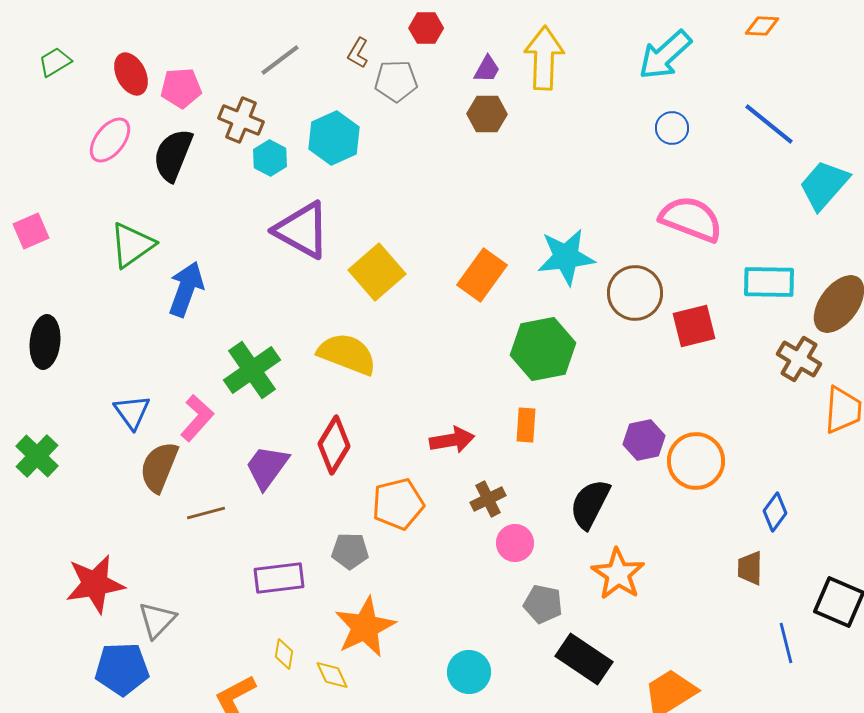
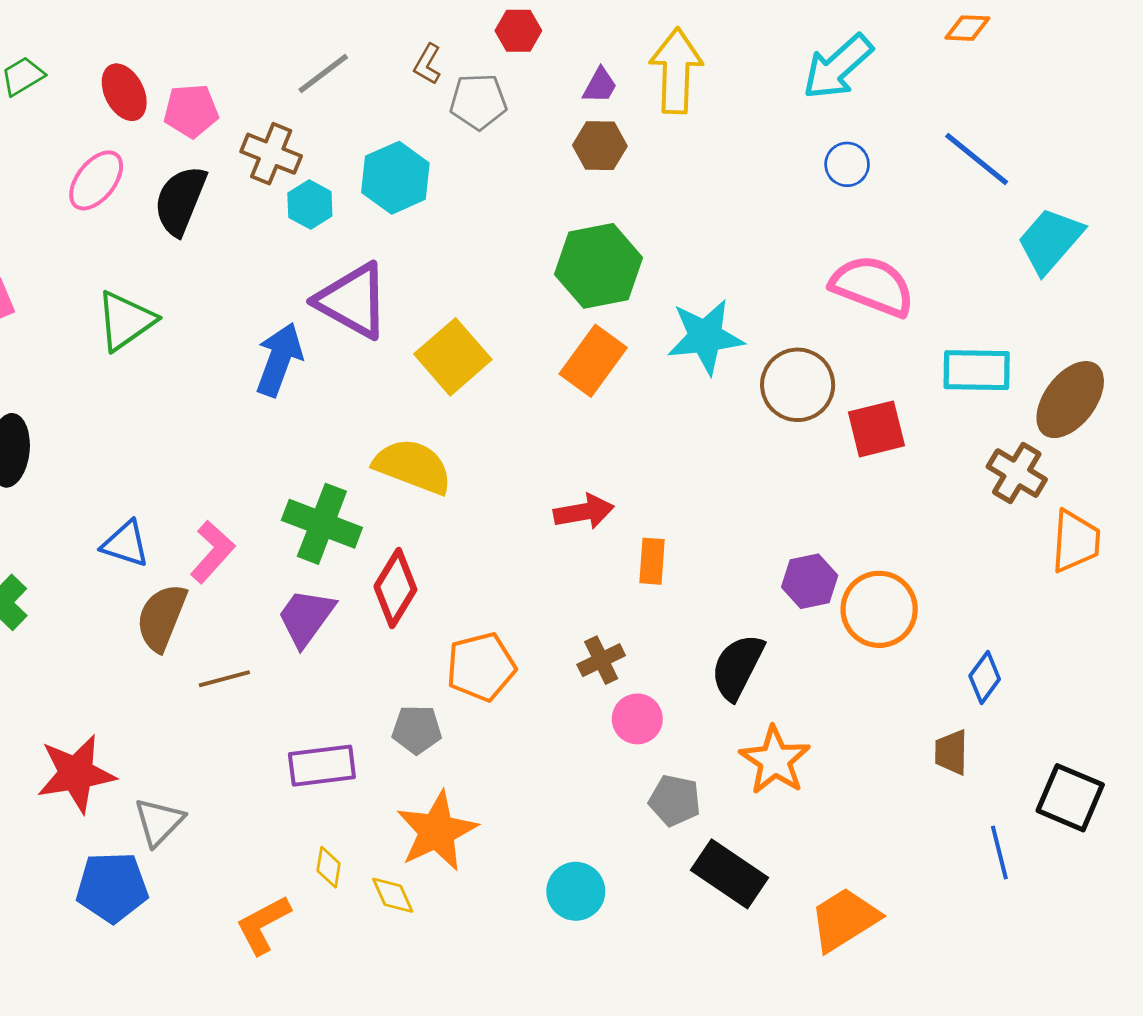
blue arrow: (186, 289) -> (279, 359), moved
green hexagon: (543, 349) -> (599, 266), moved
green cross: (252, 370) -> (322, 524), moved, turned -34
blue triangle: (132, 412) -> (126, 544), turned -36
red arrow: (452, 440) -> (584, 512), moved

